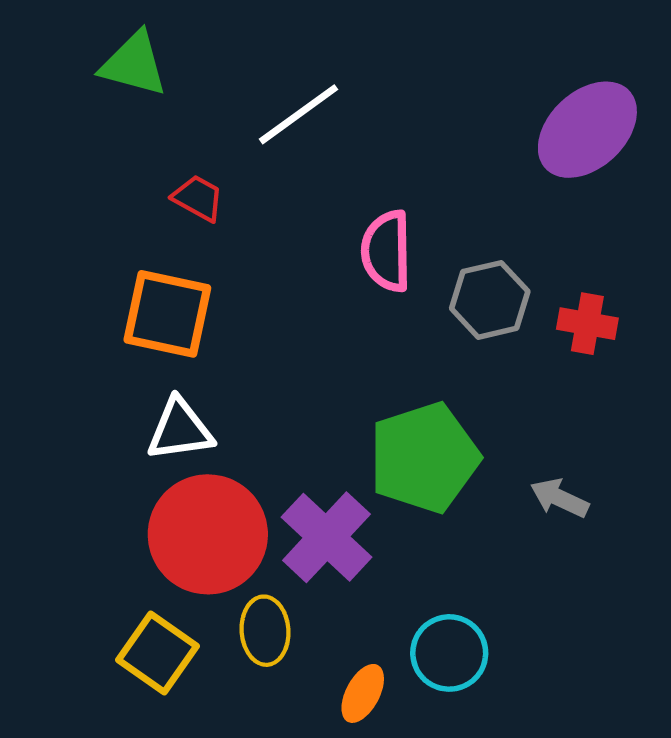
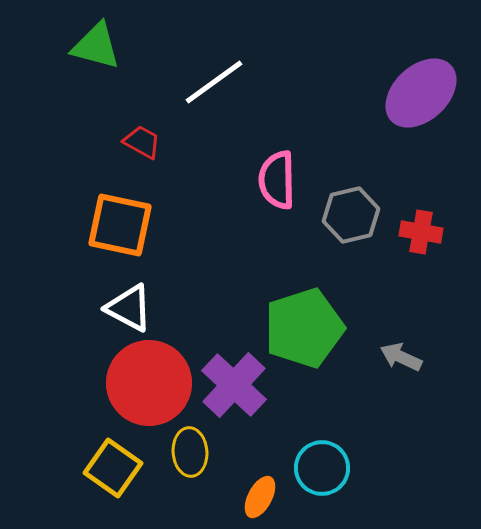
white triangle: (180, 430) -> (129, 308), turned 36

